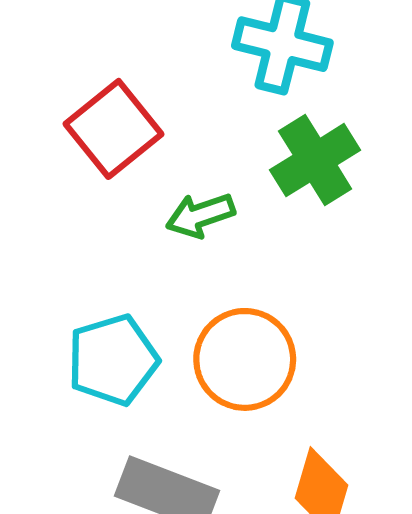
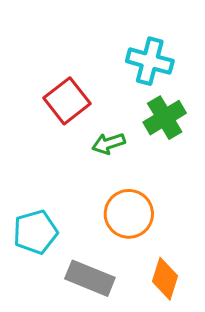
cyan pentagon: (113, 360) -> (35, 232), moved

